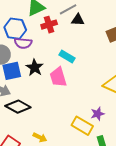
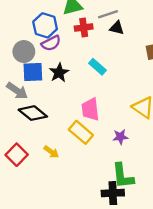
purple semicircle: (23, 43) -> (51, 43), turned -42
pink trapezoid: (58, 77) -> (90, 109), moved
yellow rectangle: (82, 126) -> (81, 132), moved

